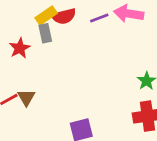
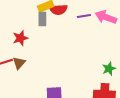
red star: (20, 48) -> (20, 38), moved

